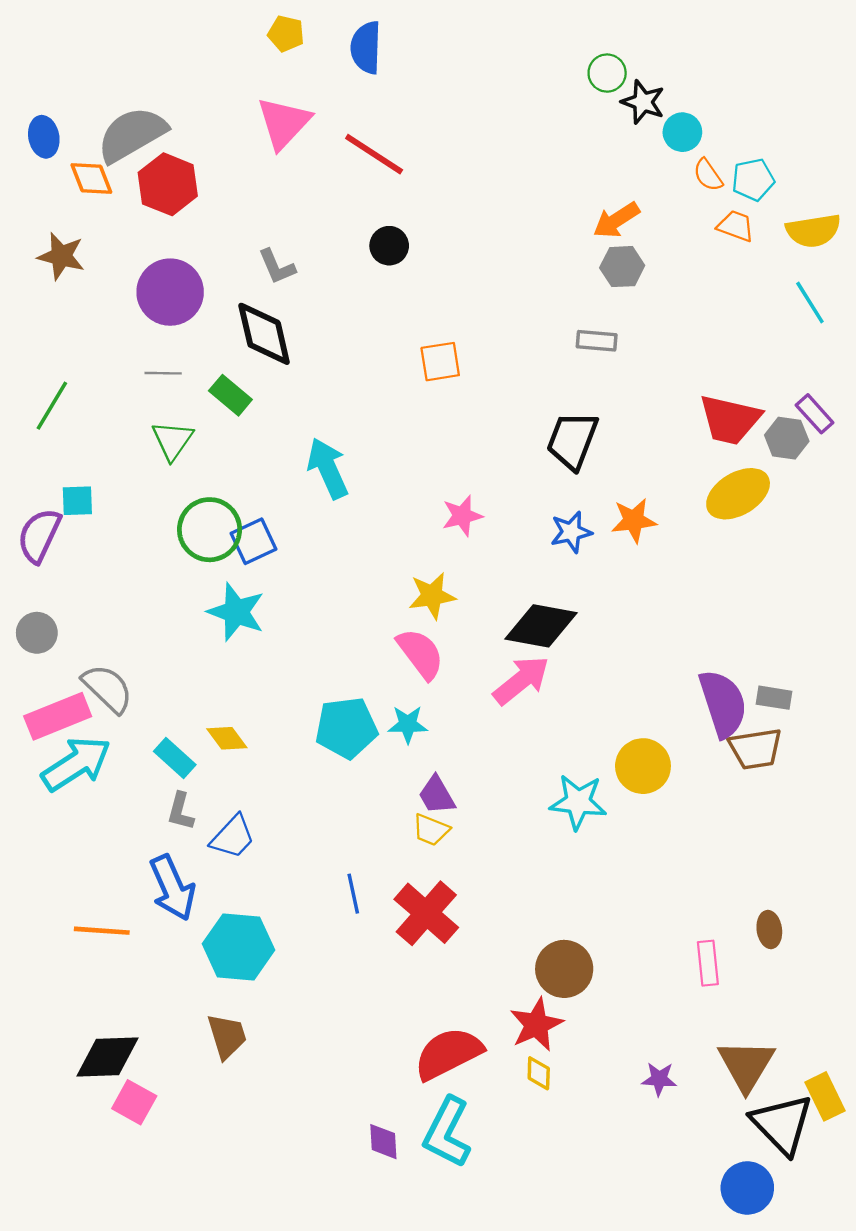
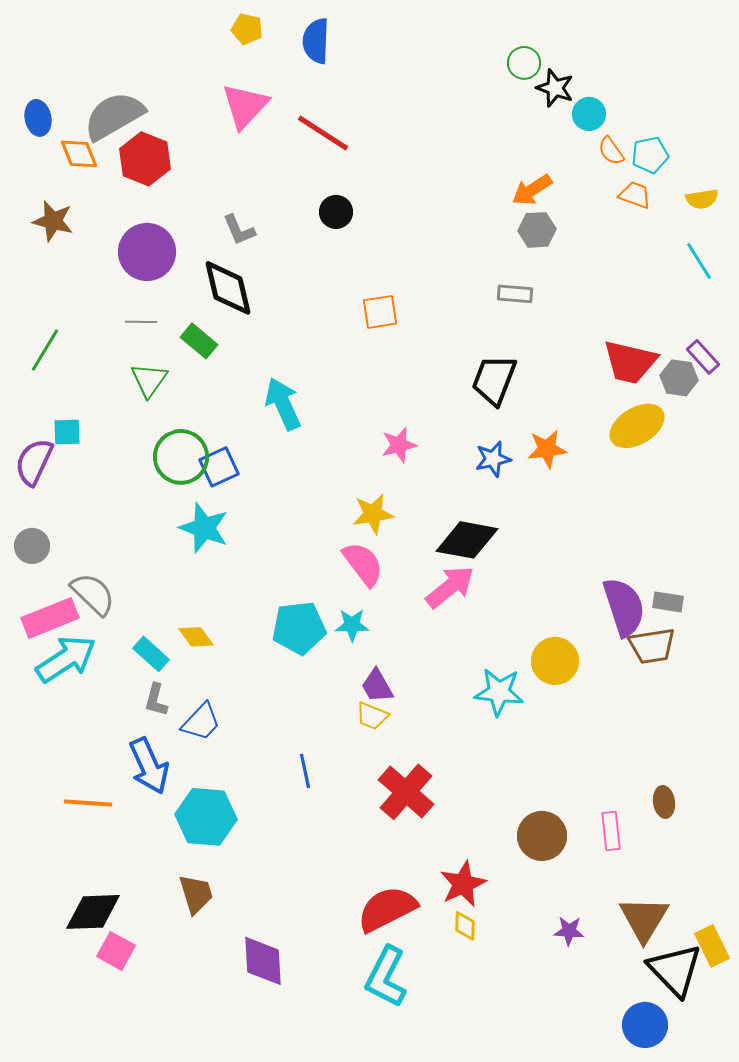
yellow semicircle: (813, 231) -> (702, 199), size x0.7
red cross: (426, 913) -> (406, 792), moved
brown circle: (564, 969) -> (542, 836), moved
purple diamond: (383, 1142) -> (263, 961), moved, size x1.6

